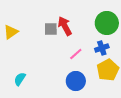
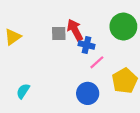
blue cross: (102, 48) -> (86, 45), moved, turned 32
pink line: (76, 54) -> (97, 62), moved

